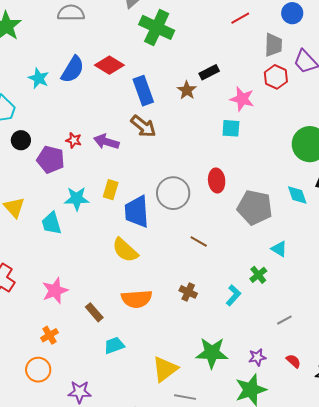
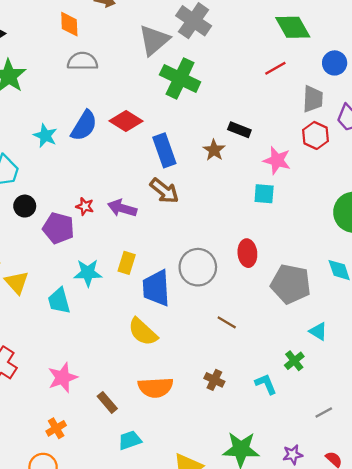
black rectangle: (209, 72) -> (239, 130), turned 48
cyan L-shape: (233, 295) -> (266, 384), turned -65

